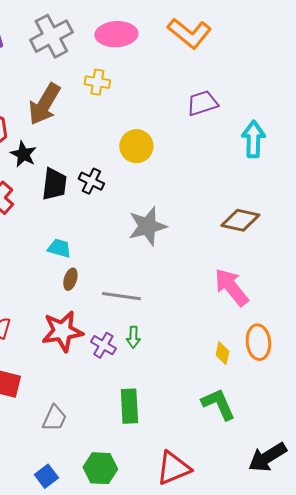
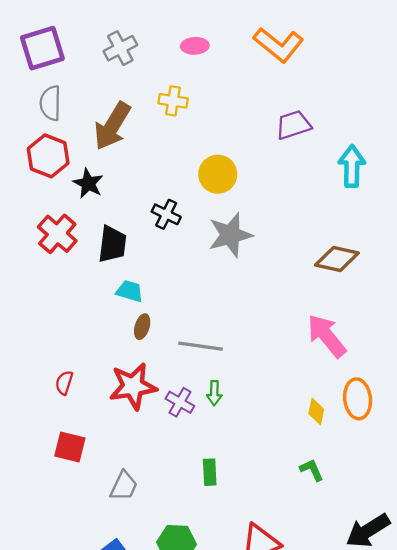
pink ellipse: (116, 34) -> (195, 46), size x0.6
gray cross: (51, 36) -> (120, 48), size x0.7
black trapezoid: (54, 184) -> (112, 244), moved
gray star: (147, 226) -> (230, 235), moved
green L-shape: (218, 404) -> (312, 470), size x0.6
green rectangle: (129, 406) -> (210, 472), size x0.7

